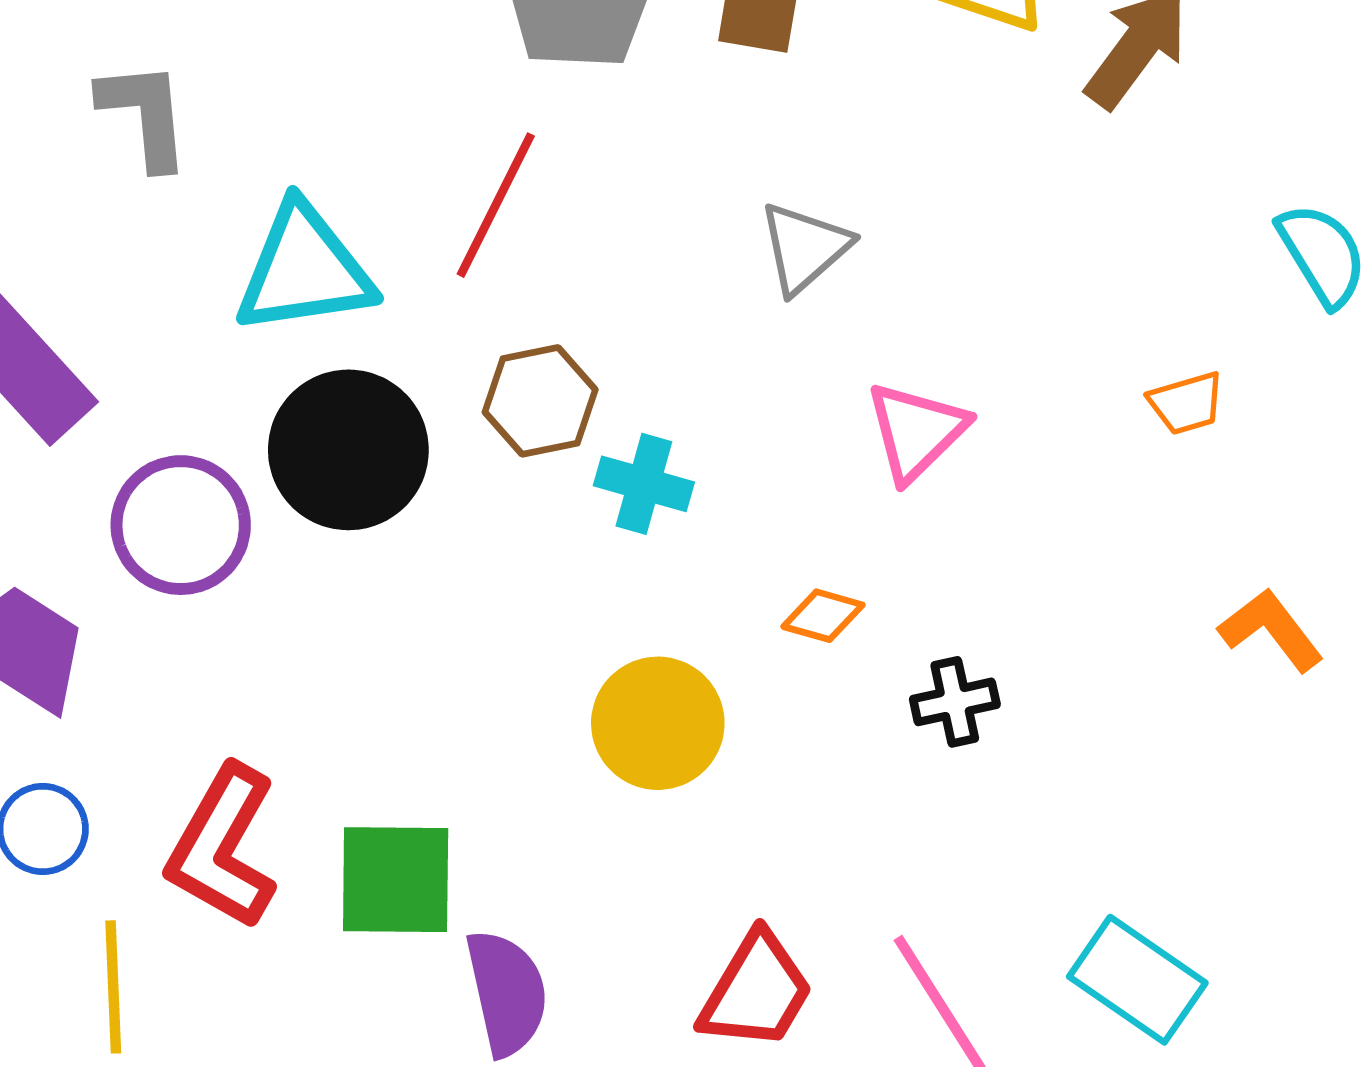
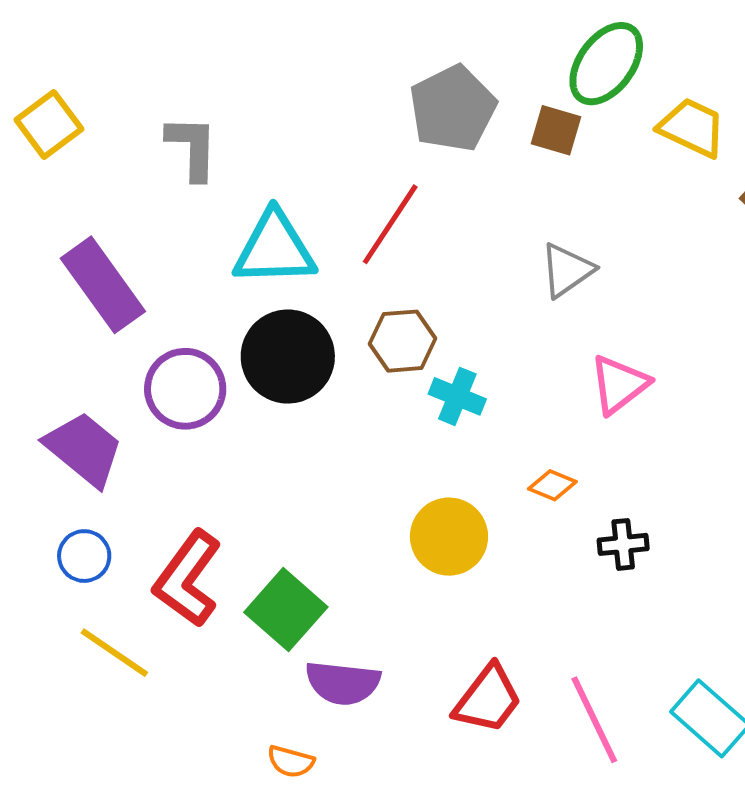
green square: (396, 880) -> (286, 610), turned 34
yellow line: (113, 987) -> (114, 653), turned -60
purple semicircle: (507, 993) -> (343, 683), turned 102

